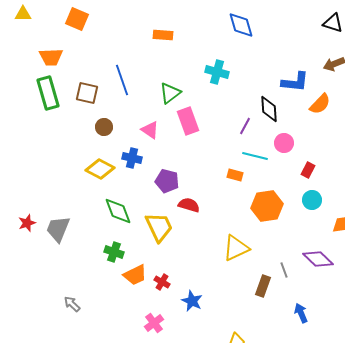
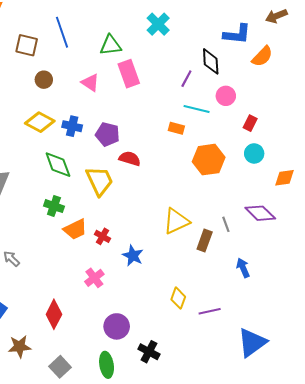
cyan cross: (217, 72) -> (158, 24), turned 30
green triangle: (170, 93) -> (111, 45), turned 30
blue cross: (132, 158) -> (72, 126), moved
yellow triangle: (236, 248) -> (176, 221), moved

